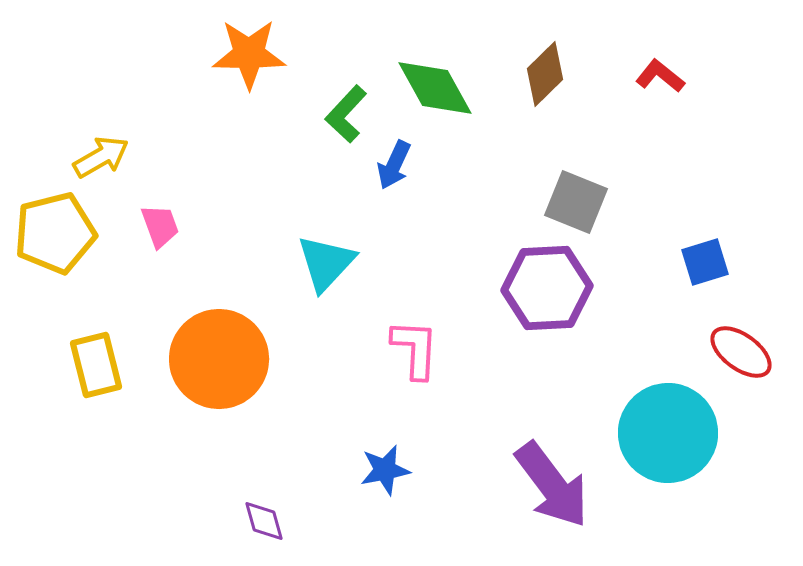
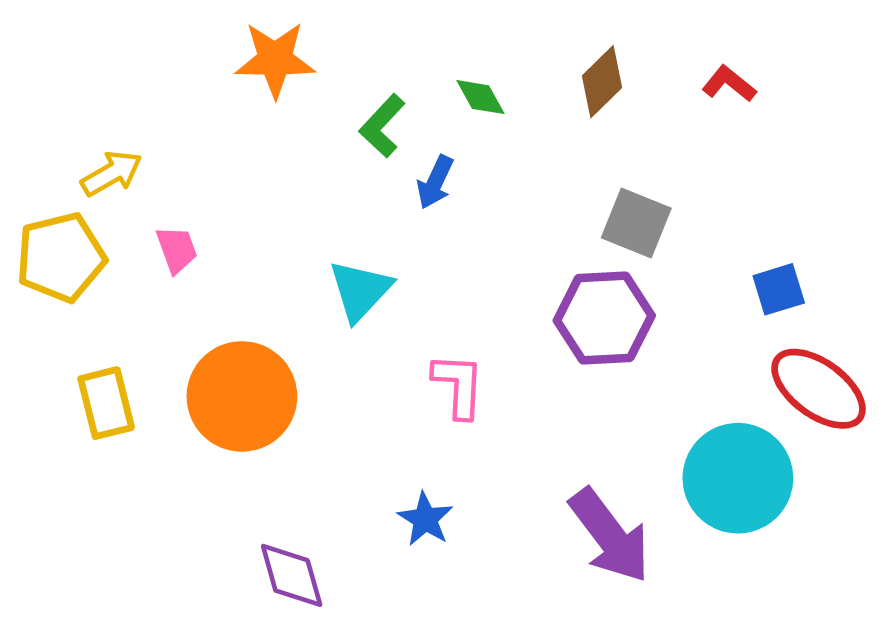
green diamond: (435, 88) -> (481, 97), size x0.6
red ellipse: (741, 352) -> (819, 389), size x1.4
blue star: (385, 470) -> (425, 519), turned -30
purple diamond: (264, 521) -> (292, 575), size x1.5

